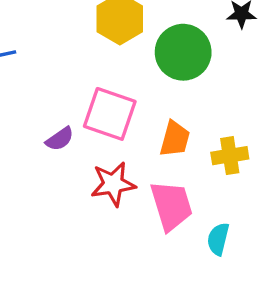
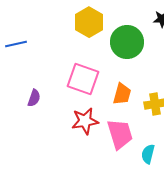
purple semicircle: (60, 139) -> (34, 98), moved, turned -36

